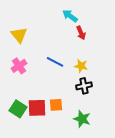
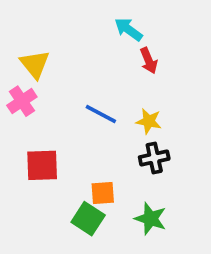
pink cross: (19, 66) -> (22, 101), moved
red square: (37, 108) -> (42, 165), moved
green square: (18, 109) -> (88, 219), moved

